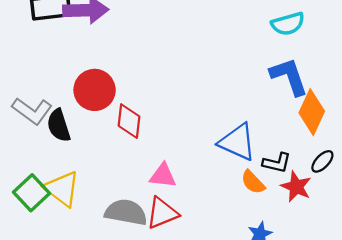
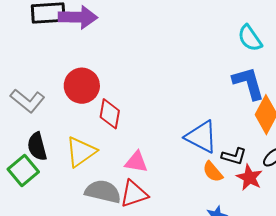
cyan semicircle: (288, 24) -> (250, 38), turned 68
black semicircle: (59, 125) -> (37, 147), moved
yellow triangle: (62, 189) -> (81, 152), moved, turned 44

